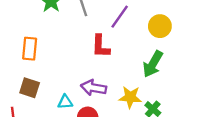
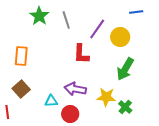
yellow circle: (160, 26) -> (120, 37), moved
brown square: (30, 88) -> (21, 89), turned 30

